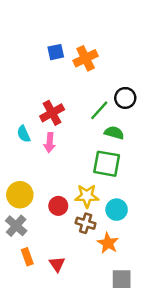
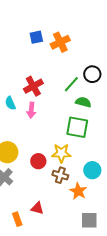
cyan circle: (117, 210) -> (92, 170), moved
orange rectangle: (27, 257) -> (17, 219), moved
red triangle: (57, 264) -> (37, 208), turned -40

